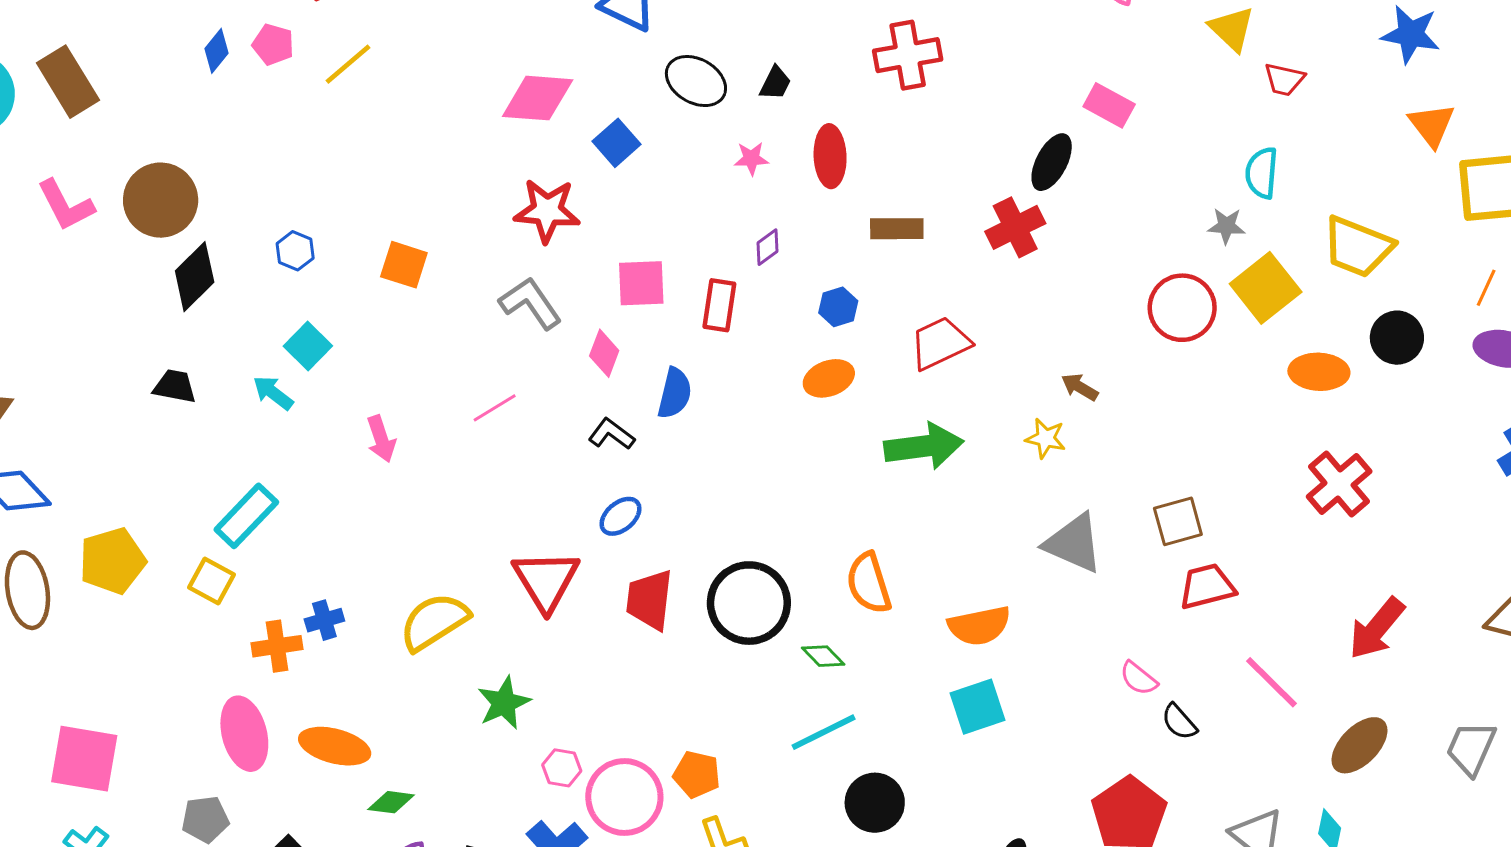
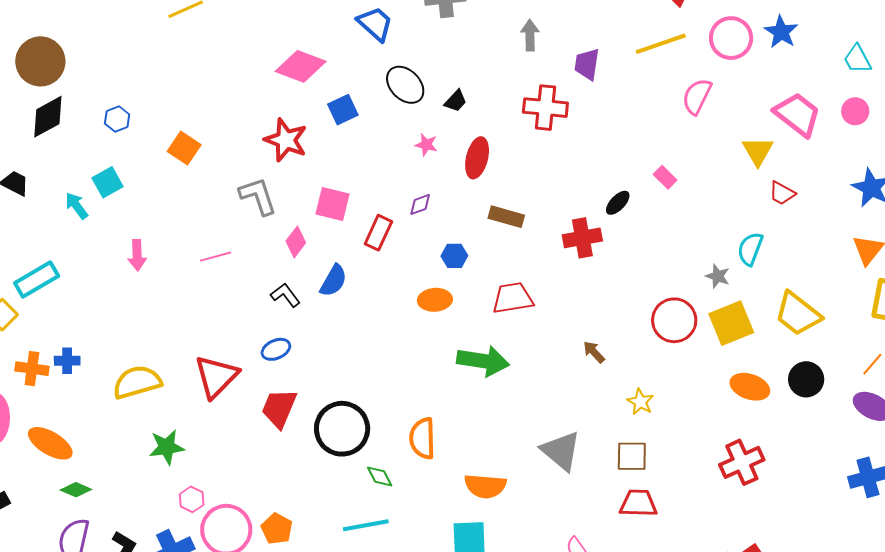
pink rectangle: (1109, 105) -> (665, 177), size x0.7
black ellipse: (1052, 162) -> (618, 203), size x0.7
yellow star: (1046, 438) -> (640, 402), moved

